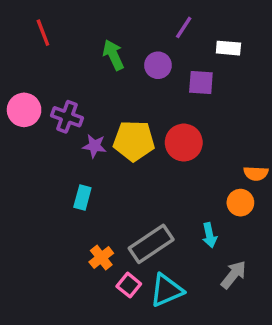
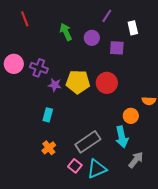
white rectangle: (228, 48) -> (133, 28), turned 72
orange circle: (240, 203) -> (131, 116), moved
cyan arrow: (209, 235) -> (122, 137), size x1.5
orange cross: (101, 258) -> (49, 148), moved

